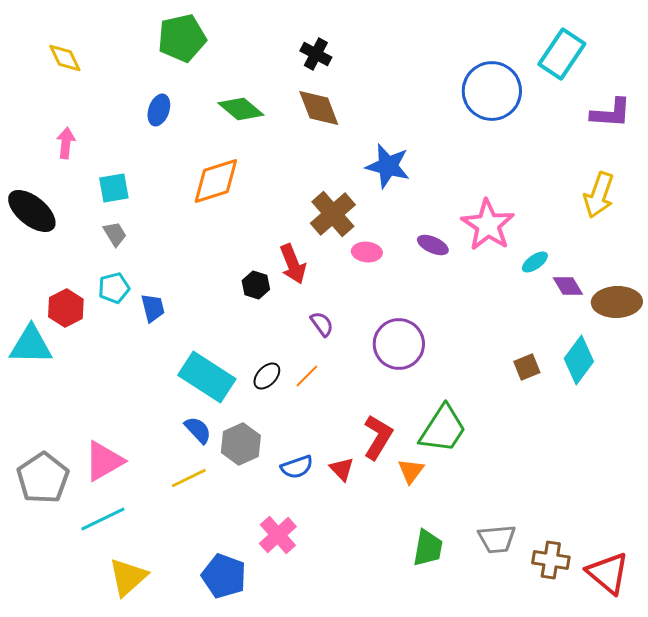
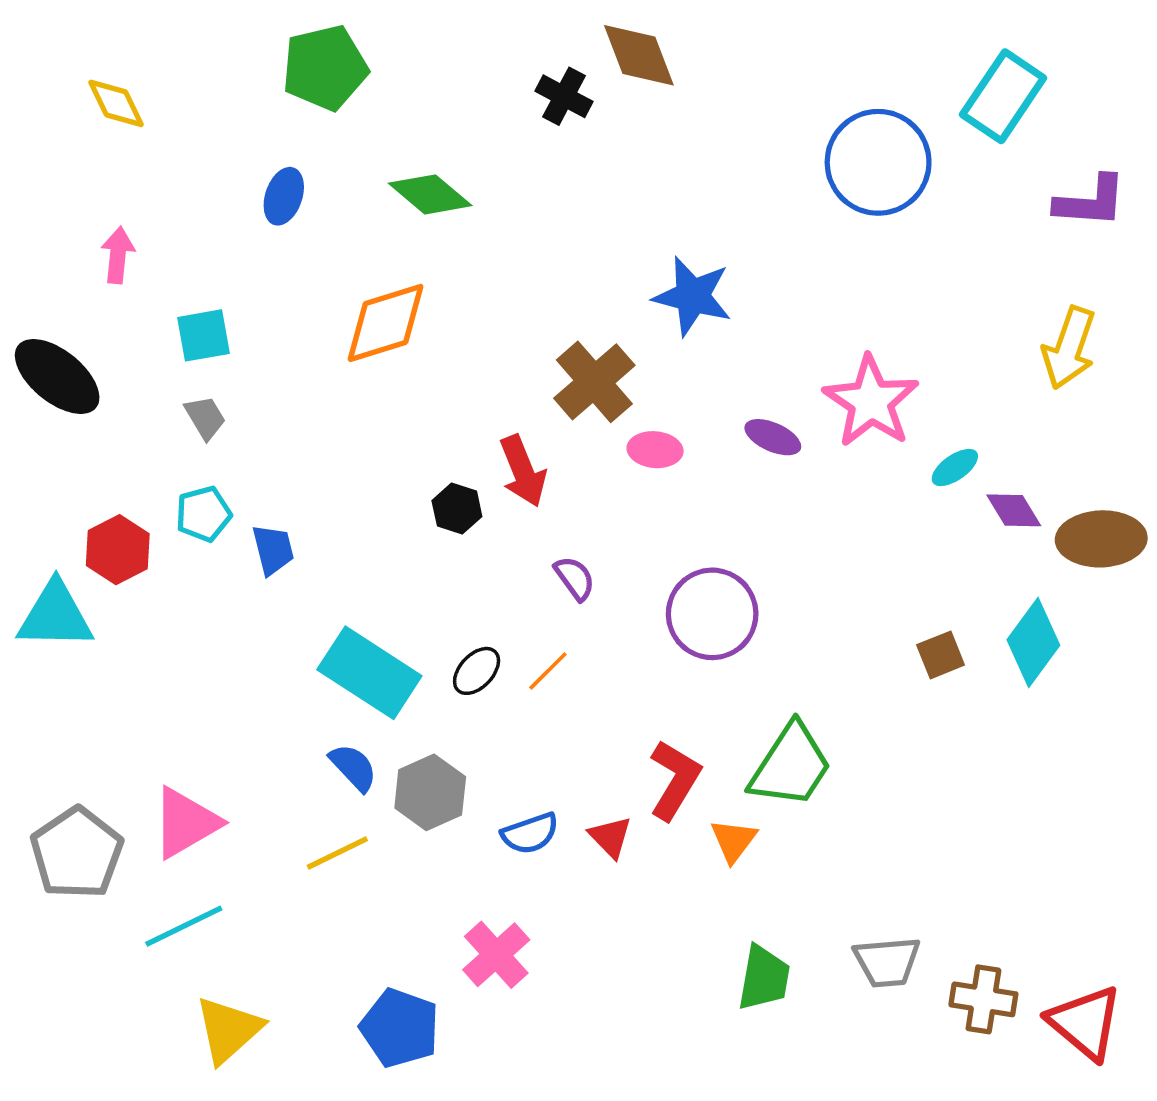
brown diamond: (319, 108) -> (639, 55), moved

